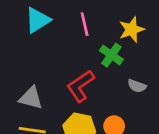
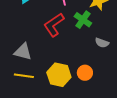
red L-shape: (81, 86) -> (54, 25), moved

